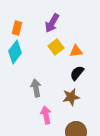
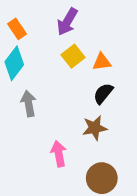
orange rectangle: (17, 28) -> (17, 29), turned -48
gray arrow: (36, 88) -> (29, 103), moved

